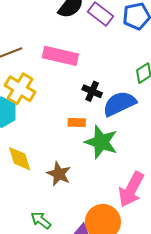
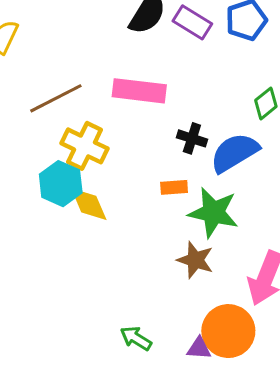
yellow diamond: (20, 159) -> (89, 204), moved
brown star: (59, 174) -> (195, 260), moved

